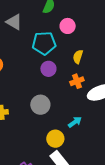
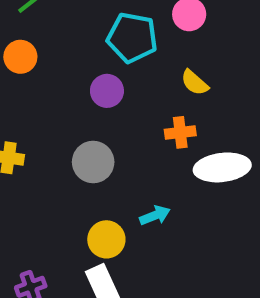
yellow semicircle: (78, 57) -> (195, 83), turned -80
purple circle: (48, 69) -> (107, 91), moved

